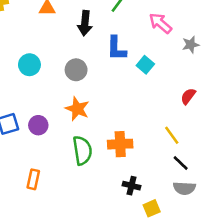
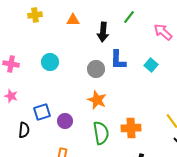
blue L-shape: (116, 48) -> (118, 60), moved
cyan circle: (29, 65) -> (50, 62), moved
purple circle: (38, 125) -> (65, 121), moved

